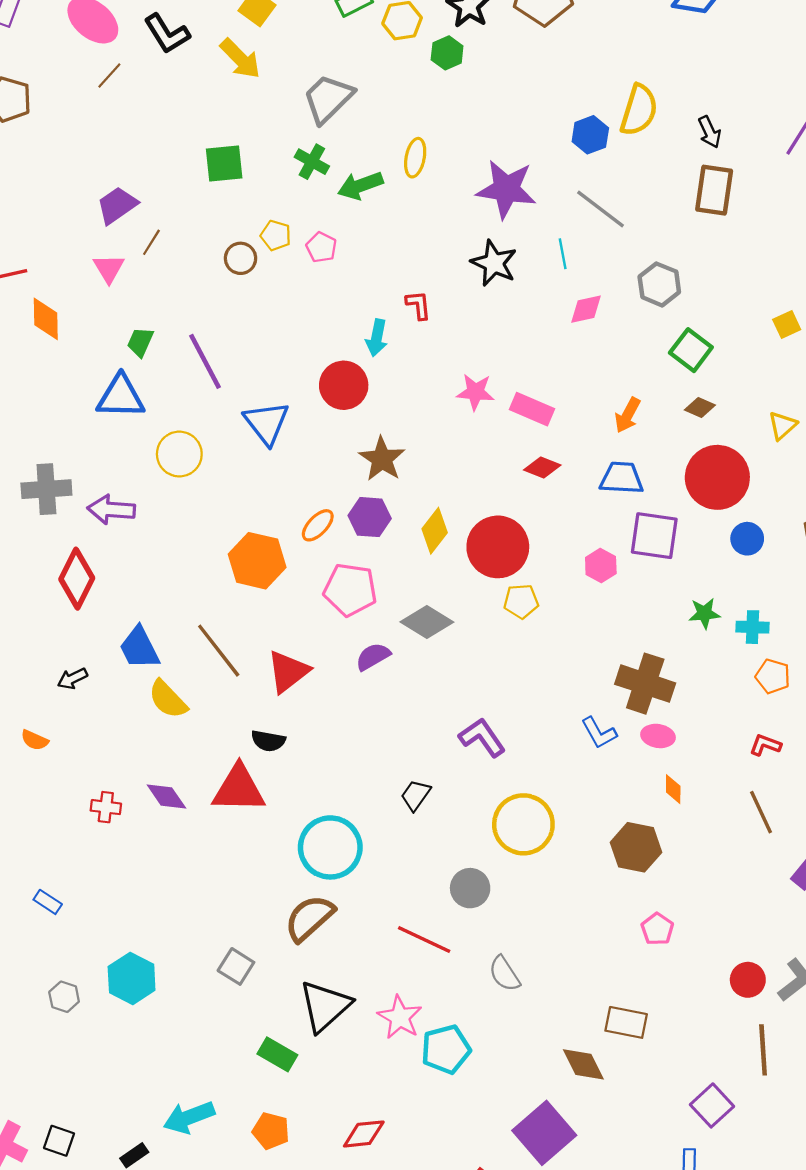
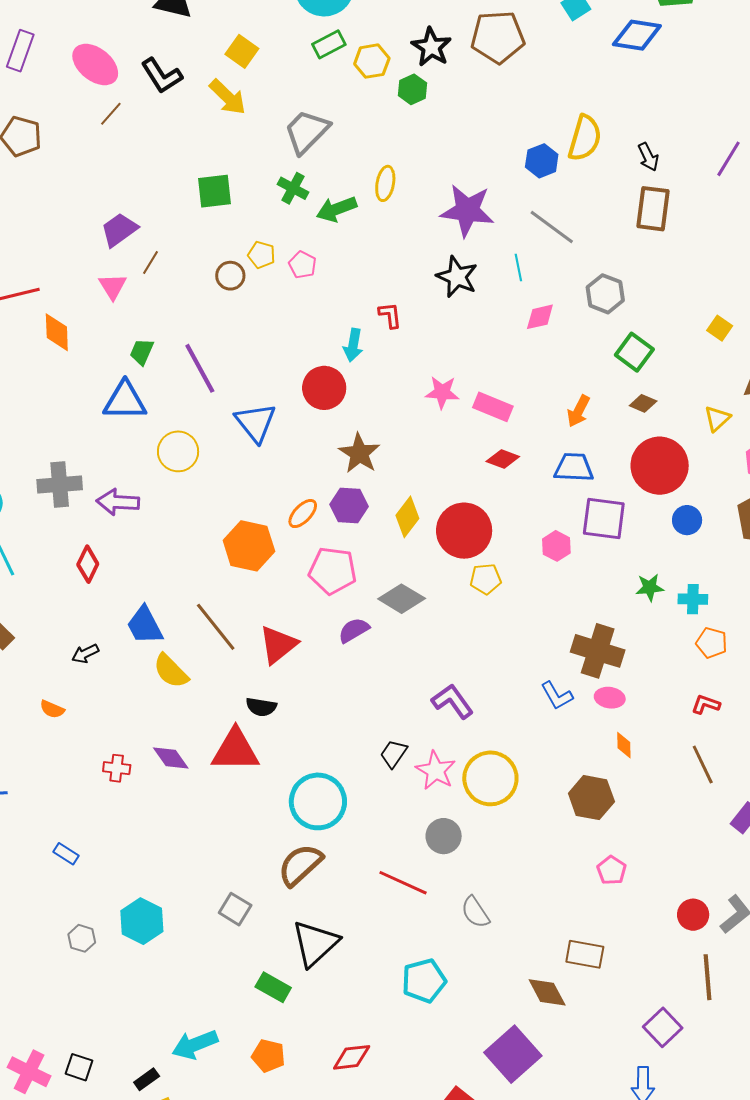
yellow square: (787, 325) -> (720, 328), turned -30
red diamond: (77, 579) -> (88, 564), size x0.7
pink star: (400, 1017) -> (436, 771), moved

